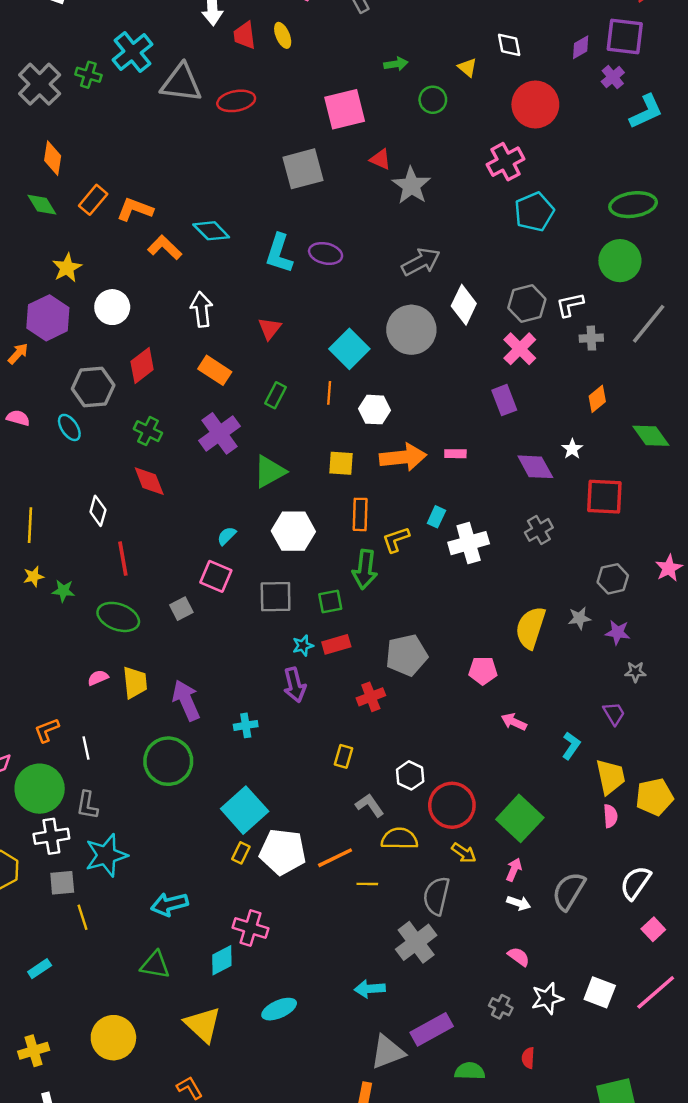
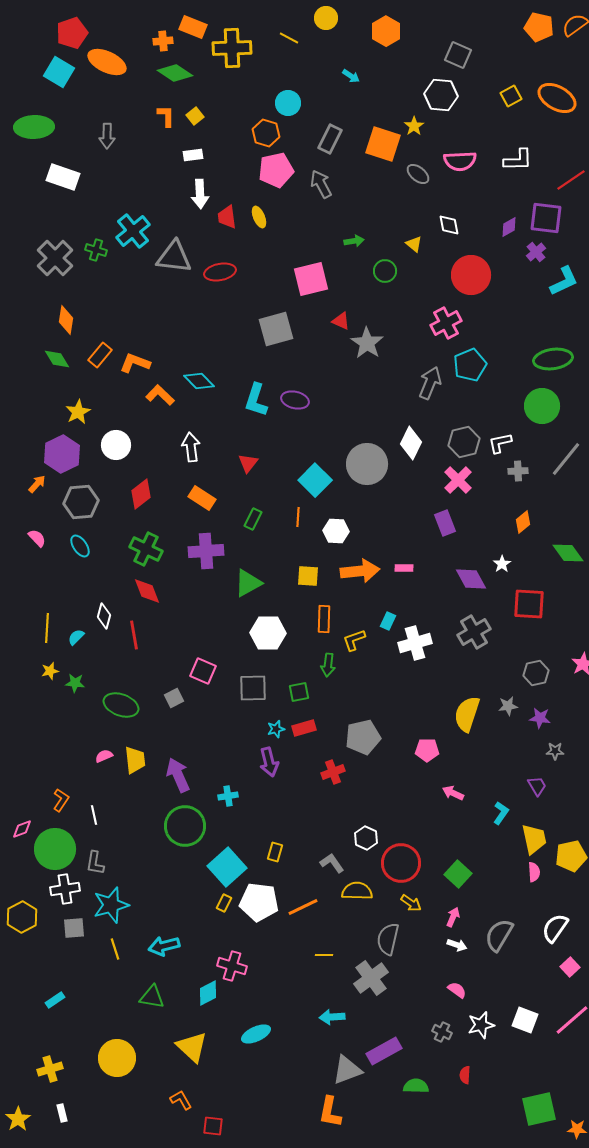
gray arrow: (421, 262) -> (430, 383), moved, turned -40
gray hexagon: (93, 387) -> (81, 502), moved
pink semicircle: (18, 418) -> (37, 538), turned 30
green cross: (148, 431) -> (146, 549), size x1.4
purple cross: (219, 433) -> (206, 551), turned 32
gray cross: (539, 530) -> (474, 632), size x1.4
cyan semicircle: (227, 536) -> (76, 637), moved
red line: (123, 559) -> (134, 635), moved
green arrow: (365, 569) -> (328, 665), size x0.7
orange L-shape: (47, 730) -> (61, 800), turned 145
yellow rectangle: (343, 756) -> (275, 852), moved
green circle: (168, 761) -> (185, 826), moved
green square: (520, 818) -> (458, 874), size x0.7
yellow line: (367, 884) -> (324, 955), moved
yellow line: (82, 917) -> (115, 949), moved

